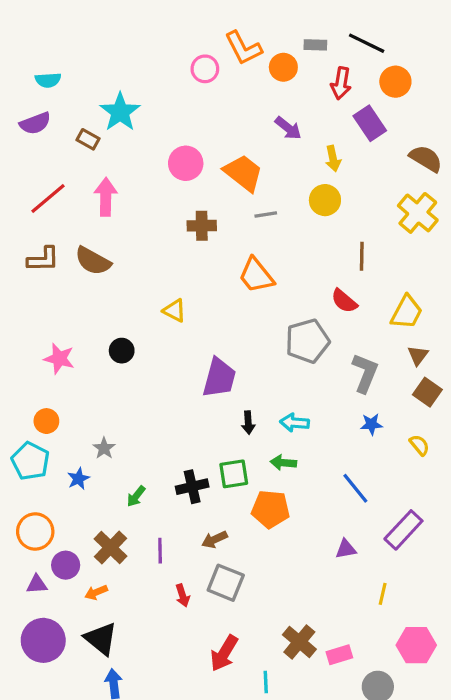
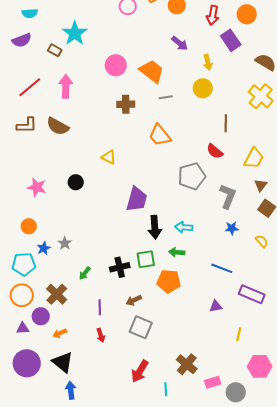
black arrow: (248, 423) -> (155, 227), size x1.6
cyan pentagon: (30, 461) -> (24, 264), moved, turned -30
blue star: (78, 479) -> (44, 248), moved
blue line: (355, 488) -> (222, 268), turned -30
purple rectangle: (403, 530) -> (252, 294), turned 70
brown cross: (110, 548) -> (57, 294), moved
red arrow: (182, 596) -> (101, 335), moved
pink rectangle: (339, 655) -> (213, 382), moved

